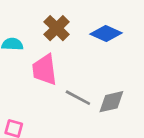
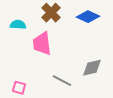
gray line: (78, 98) -> (62, 81), moved

